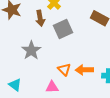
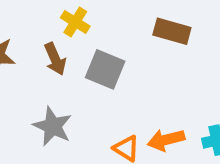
gray square: (63, 29) -> (105, 69), turned -30

